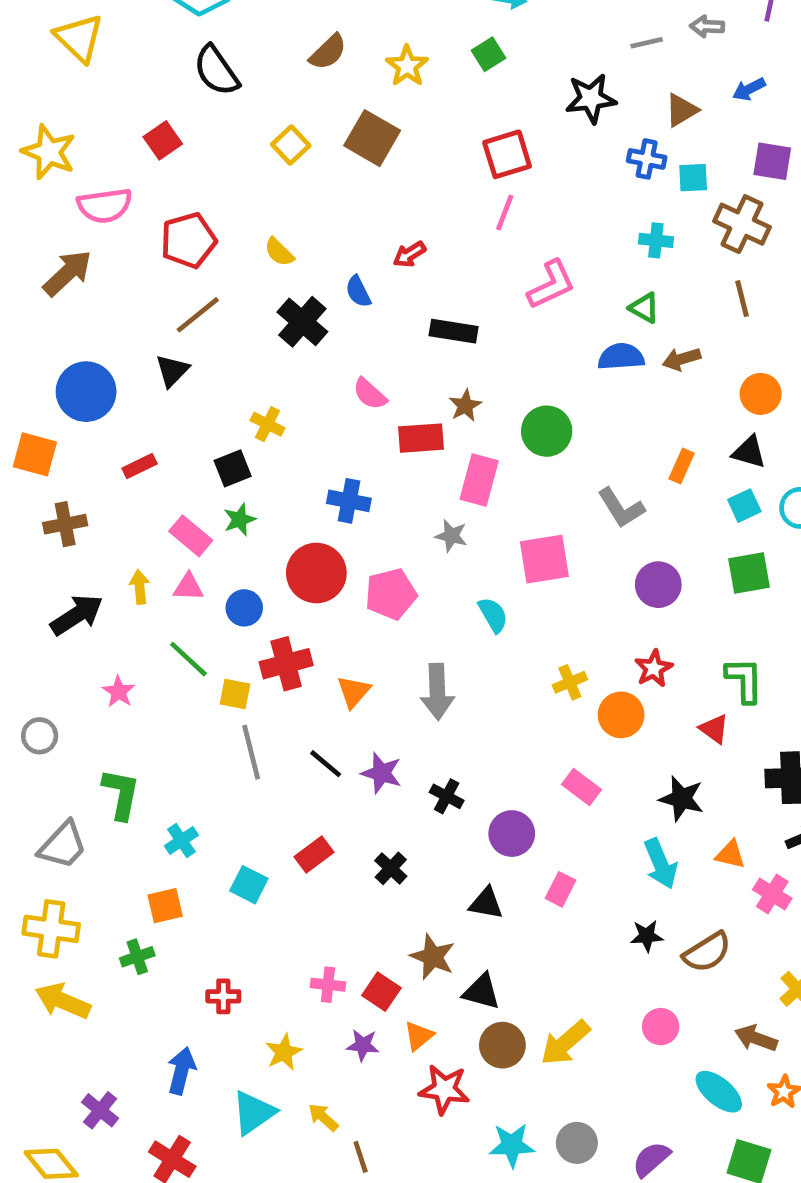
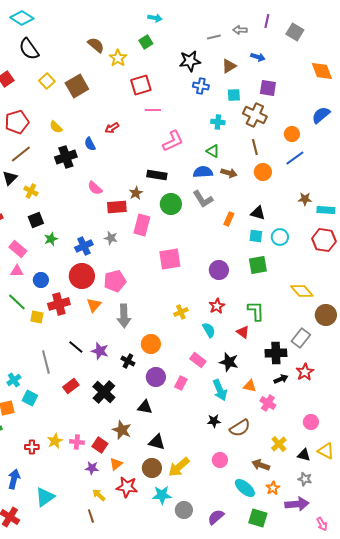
brown semicircle: (328, 52) -> (96, 45), moved, turned -96
yellow star: (407, 66) -> (118, 58), moved
blue arrow: (749, 89) -> (258, 57), turned -136
brown square: (372, 138) -> (77, 86), moved, turned 30
yellow square: (291, 145) -> (47, 81), moved
red square: (507, 154) -> (141, 85), moved
blue cross: (647, 159) -> (201, 86), moved
pink line: (505, 212) -> (153, 110), turned 70
black cross: (302, 322) -> (66, 157), turned 30
black rectangle: (454, 331) -> (157, 175), moved
brown arrow: (682, 359) -> (229, 173), turned -147
orange circle: (761, 394) -> (263, 172), moved
yellow cross: (267, 424) -> (31, 191), moved
blue cross: (349, 501) -> (84, 246), moved, turned -36
cyan square: (744, 506) -> (256, 236), turned 32
gray L-shape: (621, 508) -> (203, 199), moved
green star: (240, 520) -> (51, 239), moved
gray star: (451, 536) -> (111, 238), moved
red circle: (316, 573) -> (82, 276), moved
pink pentagon: (391, 594) -> (115, 281), moved
cyan semicircle: (493, 615) -> (209, 330), moved
orange triangle: (354, 692) -> (94, 305), moved
orange circle: (621, 715) -> (151, 344), moved
gray line: (251, 752) -> (46, 362), moved
pink rectangle: (582, 787) -> (198, 360), moved
black cross: (391, 868) -> (104, 392), size x1.6
cyan square: (249, 885) -> (30, 398), moved
pink rectangle: (561, 889) -> (181, 383), moved
black triangle: (481, 992) -> (157, 442), moved
yellow star: (284, 1052) -> (55, 441), moved
yellow arrow: (323, 1117) -> (99, 495), moved
cyan star: (512, 1145) -> (162, 495), moved

